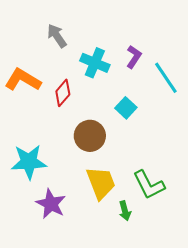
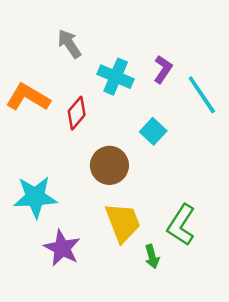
green L-shape: (149, 185) -> (181, 225), turned 60

